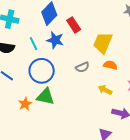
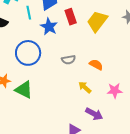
yellow trapezoid: (103, 43) -> (97, 21), moved
cyan line: (33, 44) -> (29, 13), moved
green triangle: (45, 97) -> (24, 90), moved

